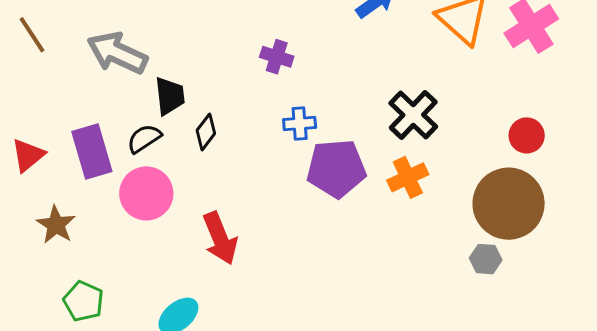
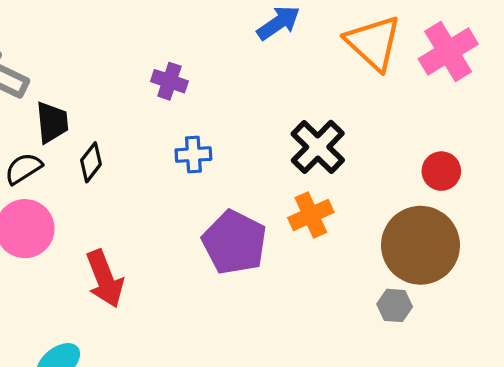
purple pentagon: (336, 168) -> (234, 242), moved, turned 30

